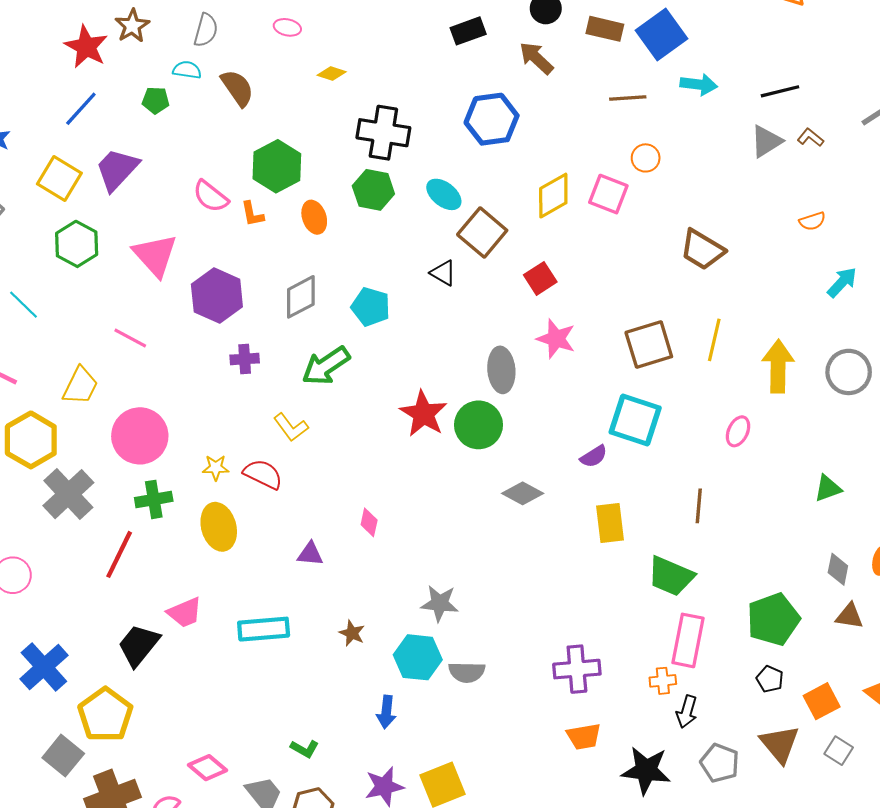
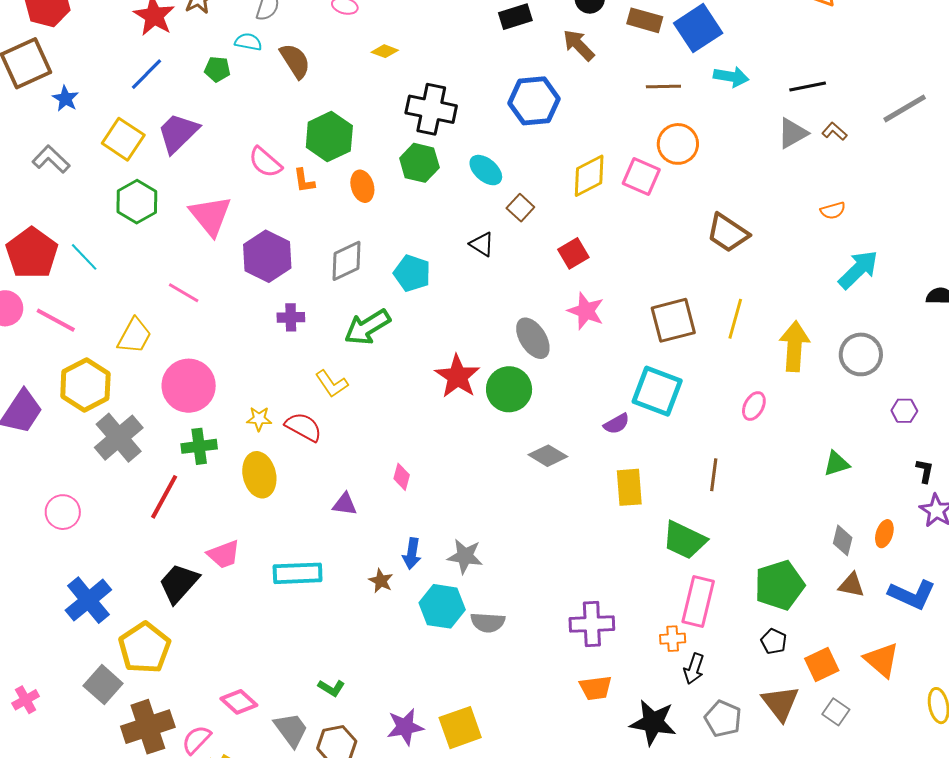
orange circle: (646, 158) -> (678, 144), size x1.5
brown square: (482, 232) -> (520, 208), size x0.6
cyan arrow: (842, 282) -> (858, 270), size x1.4
gray ellipse: (501, 370) -> (533, 338), turned -30
blue arrow: (386, 712) -> (412, 553), moved

